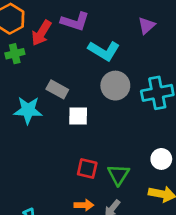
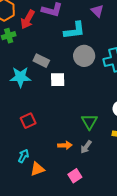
purple triangle: (147, 26) -> (97, 11), moved, turned -32
cyan L-shape: (104, 51) -> (74, 30), turned -35
red square: (87, 168) -> (28, 121), moved, turned -35

